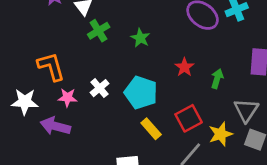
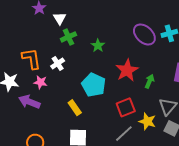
red star: (184, 67) -> (127, 70), size x1.6
white cross: (100, 88) -> (58, 63), moved
yellow rectangle: (151, 129) -> (75, 108), moved
yellow star: (221, 134) -> (147, 121), turned 30

